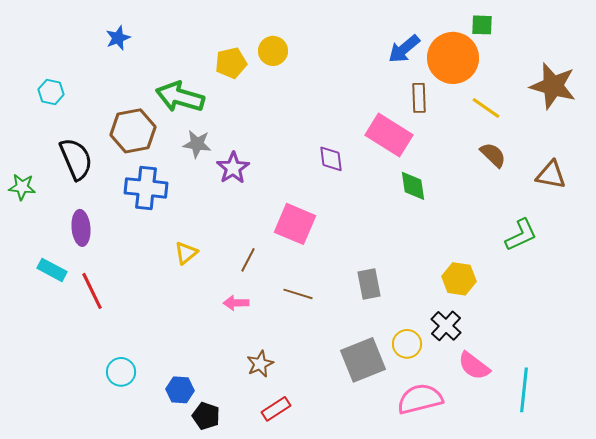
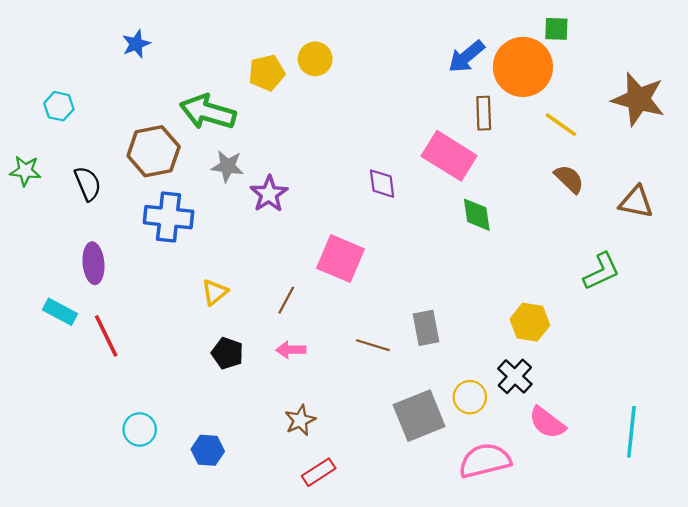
black semicircle: (76, 159) -> (88, 184), size x0.7
green star: (22, 187) -> (25, 171), moved
brown line: (298, 294) -> (373, 345), moved
pink arrow: (236, 303) -> (291, 350), moved
cyan line: (524, 390) -> (631, 432), moved
black pentagon: (206, 416) -> (227, 353), moved

